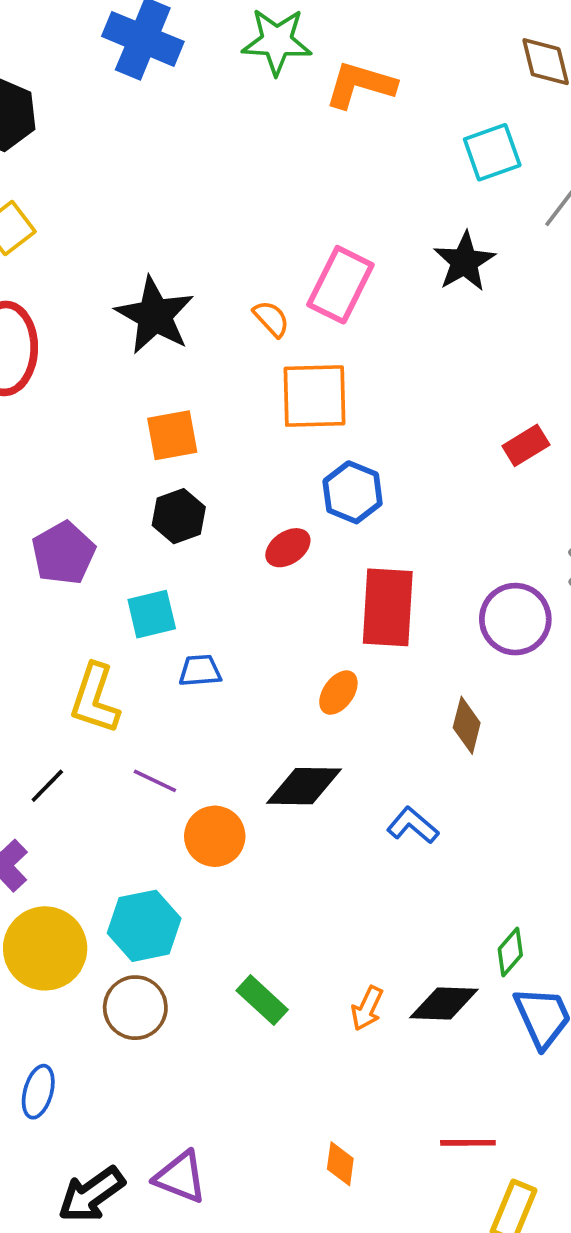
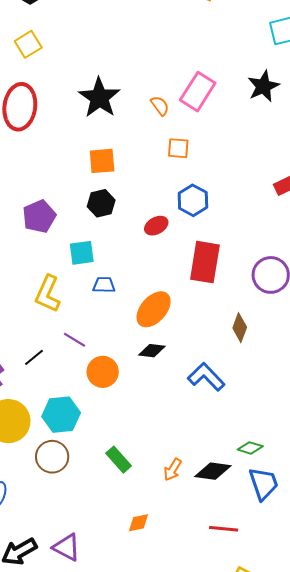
orange square: (314, 396) -> (178, 148), size x0.6
orange ellipse: (338, 693) -> (154, 309), moved, size x1.6
black line: (47, 786) -> (34, 357), moved
black diamond: (304, 786) -> (152, 351), size x0.7
blue L-shape: (413, 825) -> (206, 377), size x1.4
green diamond: (510, 952) -> (250, 448), turned 60
red line: (468, 1143) -> (224, 529), moved
orange diamond: (340, 1164) -> (138, 523), moved, turned 65

